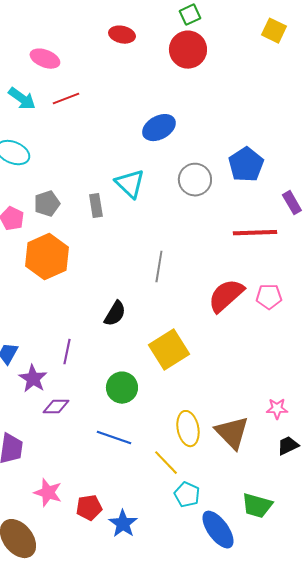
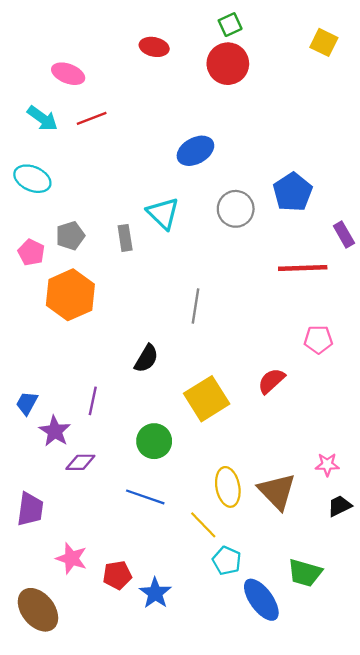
red semicircle: (226, 296) -> (271, 381), moved, size x0.7

